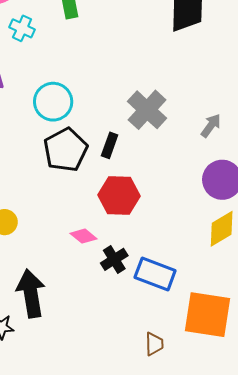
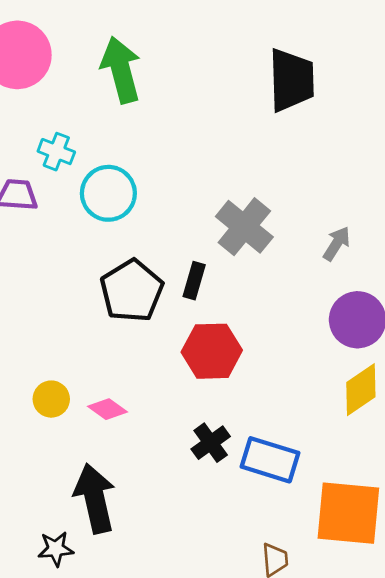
cyan cross: (22, 28) -> (56, 152), moved
cyan circle: (53, 102) -> (108, 193), moved
pink diamond: (83, 236) -> (107, 409), moved

